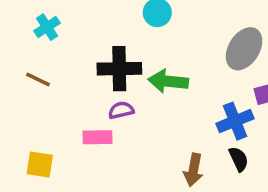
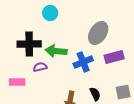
purple semicircle: (121, 110) -> (40, 67), moved
blue cross: (235, 121) -> (83, 62), moved

